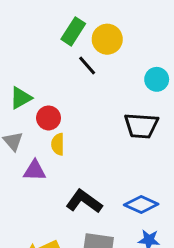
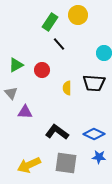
yellow circle: (107, 39) -> (78, 15), moved
red circle: (49, 118) -> (42, 70), moved
yellow semicircle: (58, 144) -> (67, 88), moved

